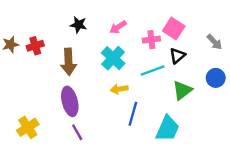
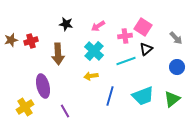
yellow arrow: (119, 89) -> (91, 76), moved
green triangle: (182, 90) -> (172, 99), moved
purple ellipse: (70, 101) -> (43, 86), moved
cyan trapezoid: (167, 129) -> (143, 96), moved, turned 45

